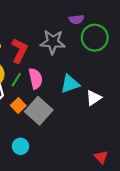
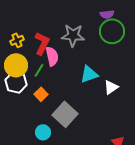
purple semicircle: (76, 19) -> (107, 14), moved
pink semicircle: (36, 79) -> (52, 56), moved
gray square: (39, 111) -> (65, 114), moved

